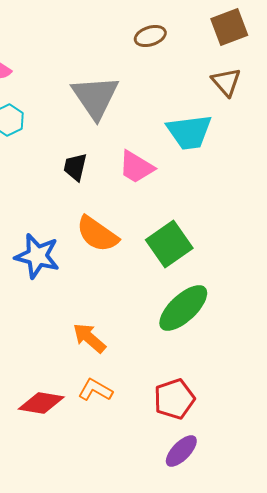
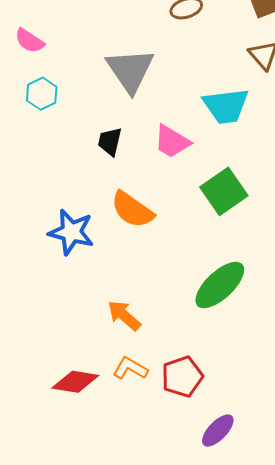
green square: (169, 244) -> (224, 191), moved
red pentagon: (174, 399) -> (182, 377), moved

